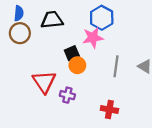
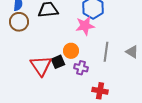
black square: (72, 53) -> (58, 62), moved
purple cross: (67, 95) -> (81, 68), moved

